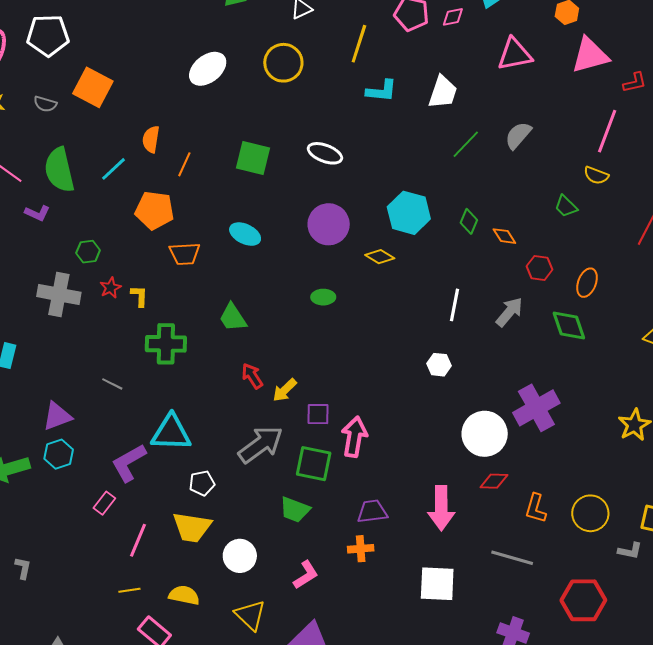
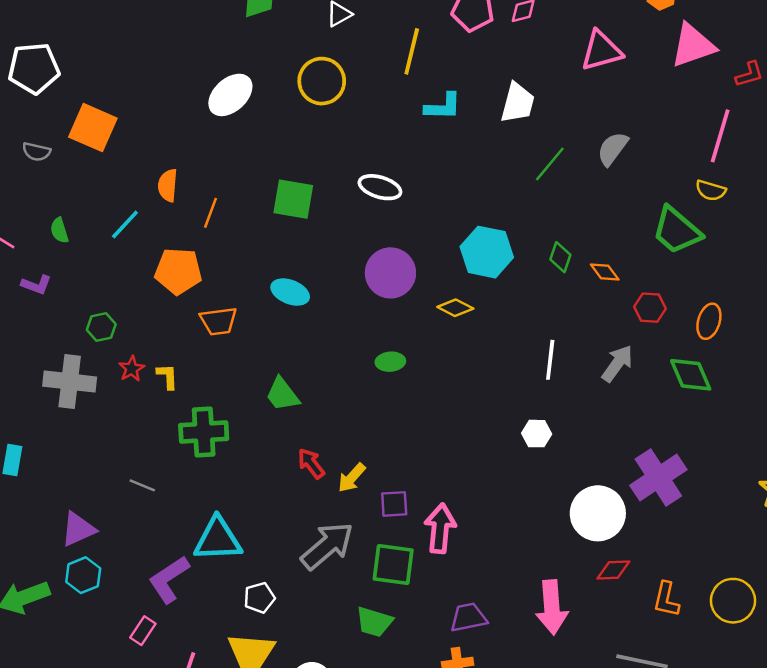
green semicircle: (59, 170) -> (59, 230), size x0.5
green trapezoid: (566, 206) -> (677, 230), size x1.8

